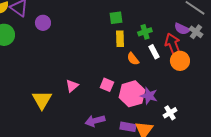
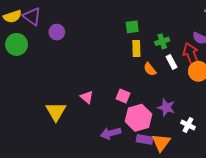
pink triangle: (72, 86) -> (87, 97), turned -40
pink hexagon: (132, 94) -> (138, 118), moved
white cross: (170, 113) -> (188, 125), turned -32

